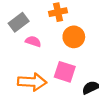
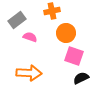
pink square: (65, 72) -> (74, 56), moved

